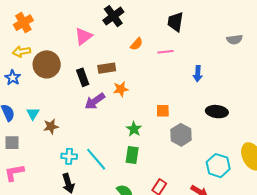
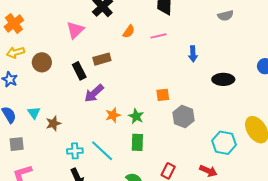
brown circle: (47, 64) -> (42, 62), size x0.7
orange star: (121, 89) -> (113, 115), moved
black ellipse: (217, 112) -> (223, 79), moved

